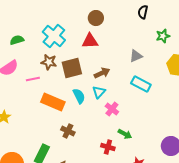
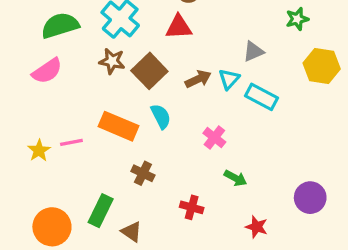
green semicircle: (17, 40) -> (60, 25), size x1.6
brown square: (72, 68) -> (149, 71), turned -30
pink line: (33, 79) -> (71, 142), moved
cyan triangle: (99, 92) -> (229, 79), moved
red cross: (108, 147) -> (192, 207), moved

